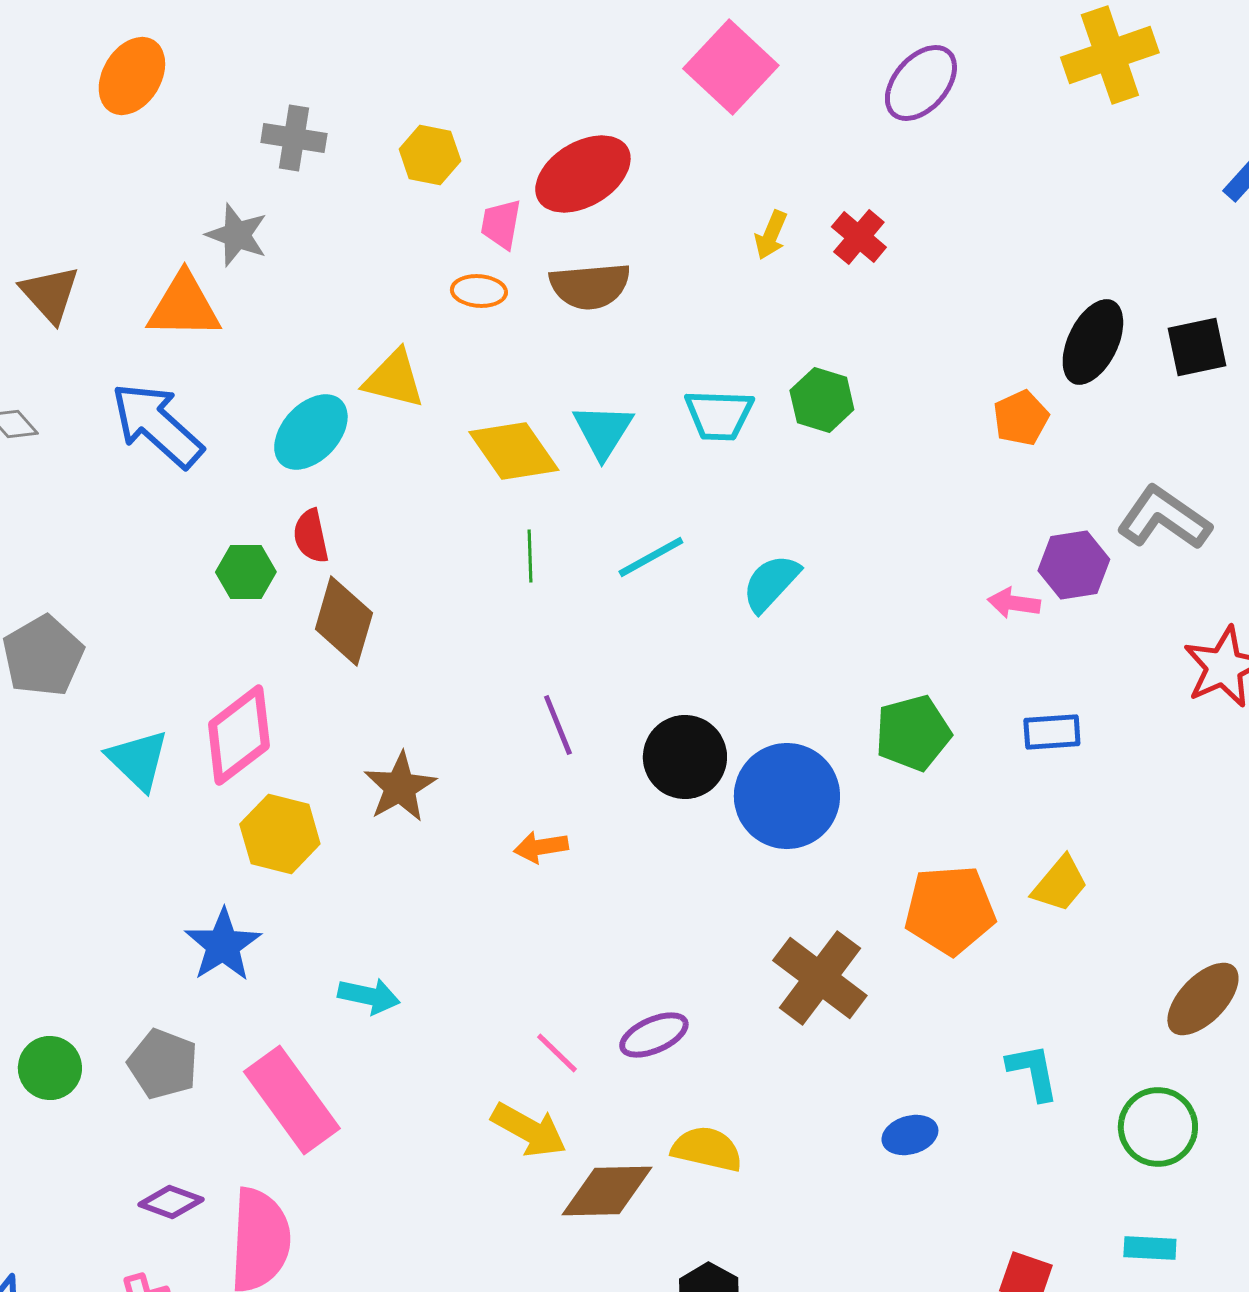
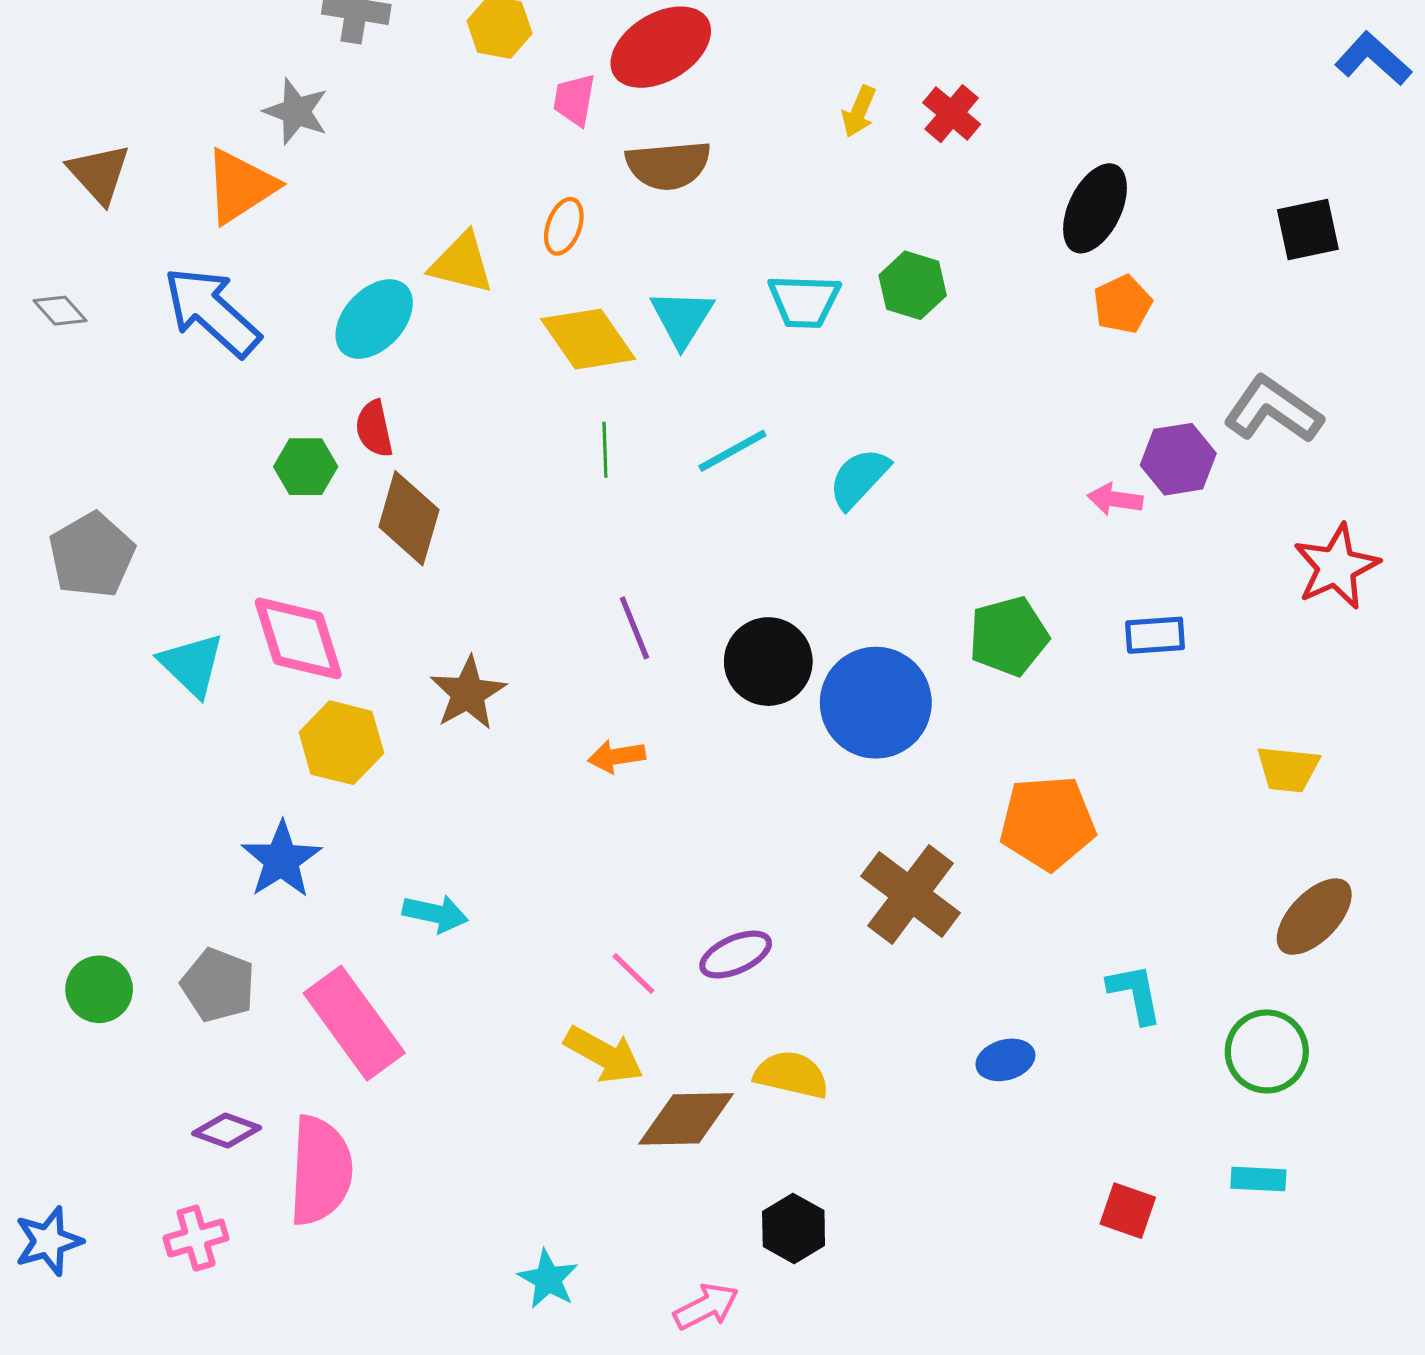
orange ellipse: (479, 291) -> (564, 226), moved, turned -74
orange triangle: (184, 306) -> (240, 186), turned -34
black ellipse: (1093, 342) -> (1095, 208), moved
pink diamond: (239, 735) -> (298, 638), turned -70
yellow trapezoid: (1060, 884) -> (1288, 769), moved, turned 56

